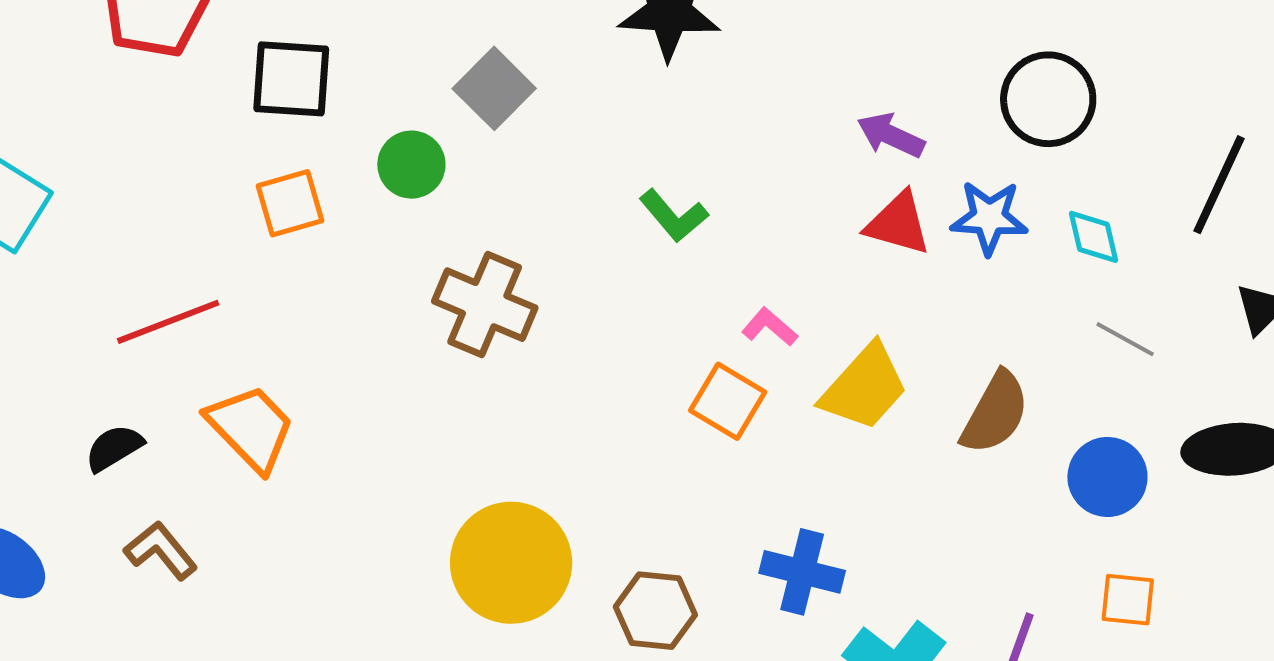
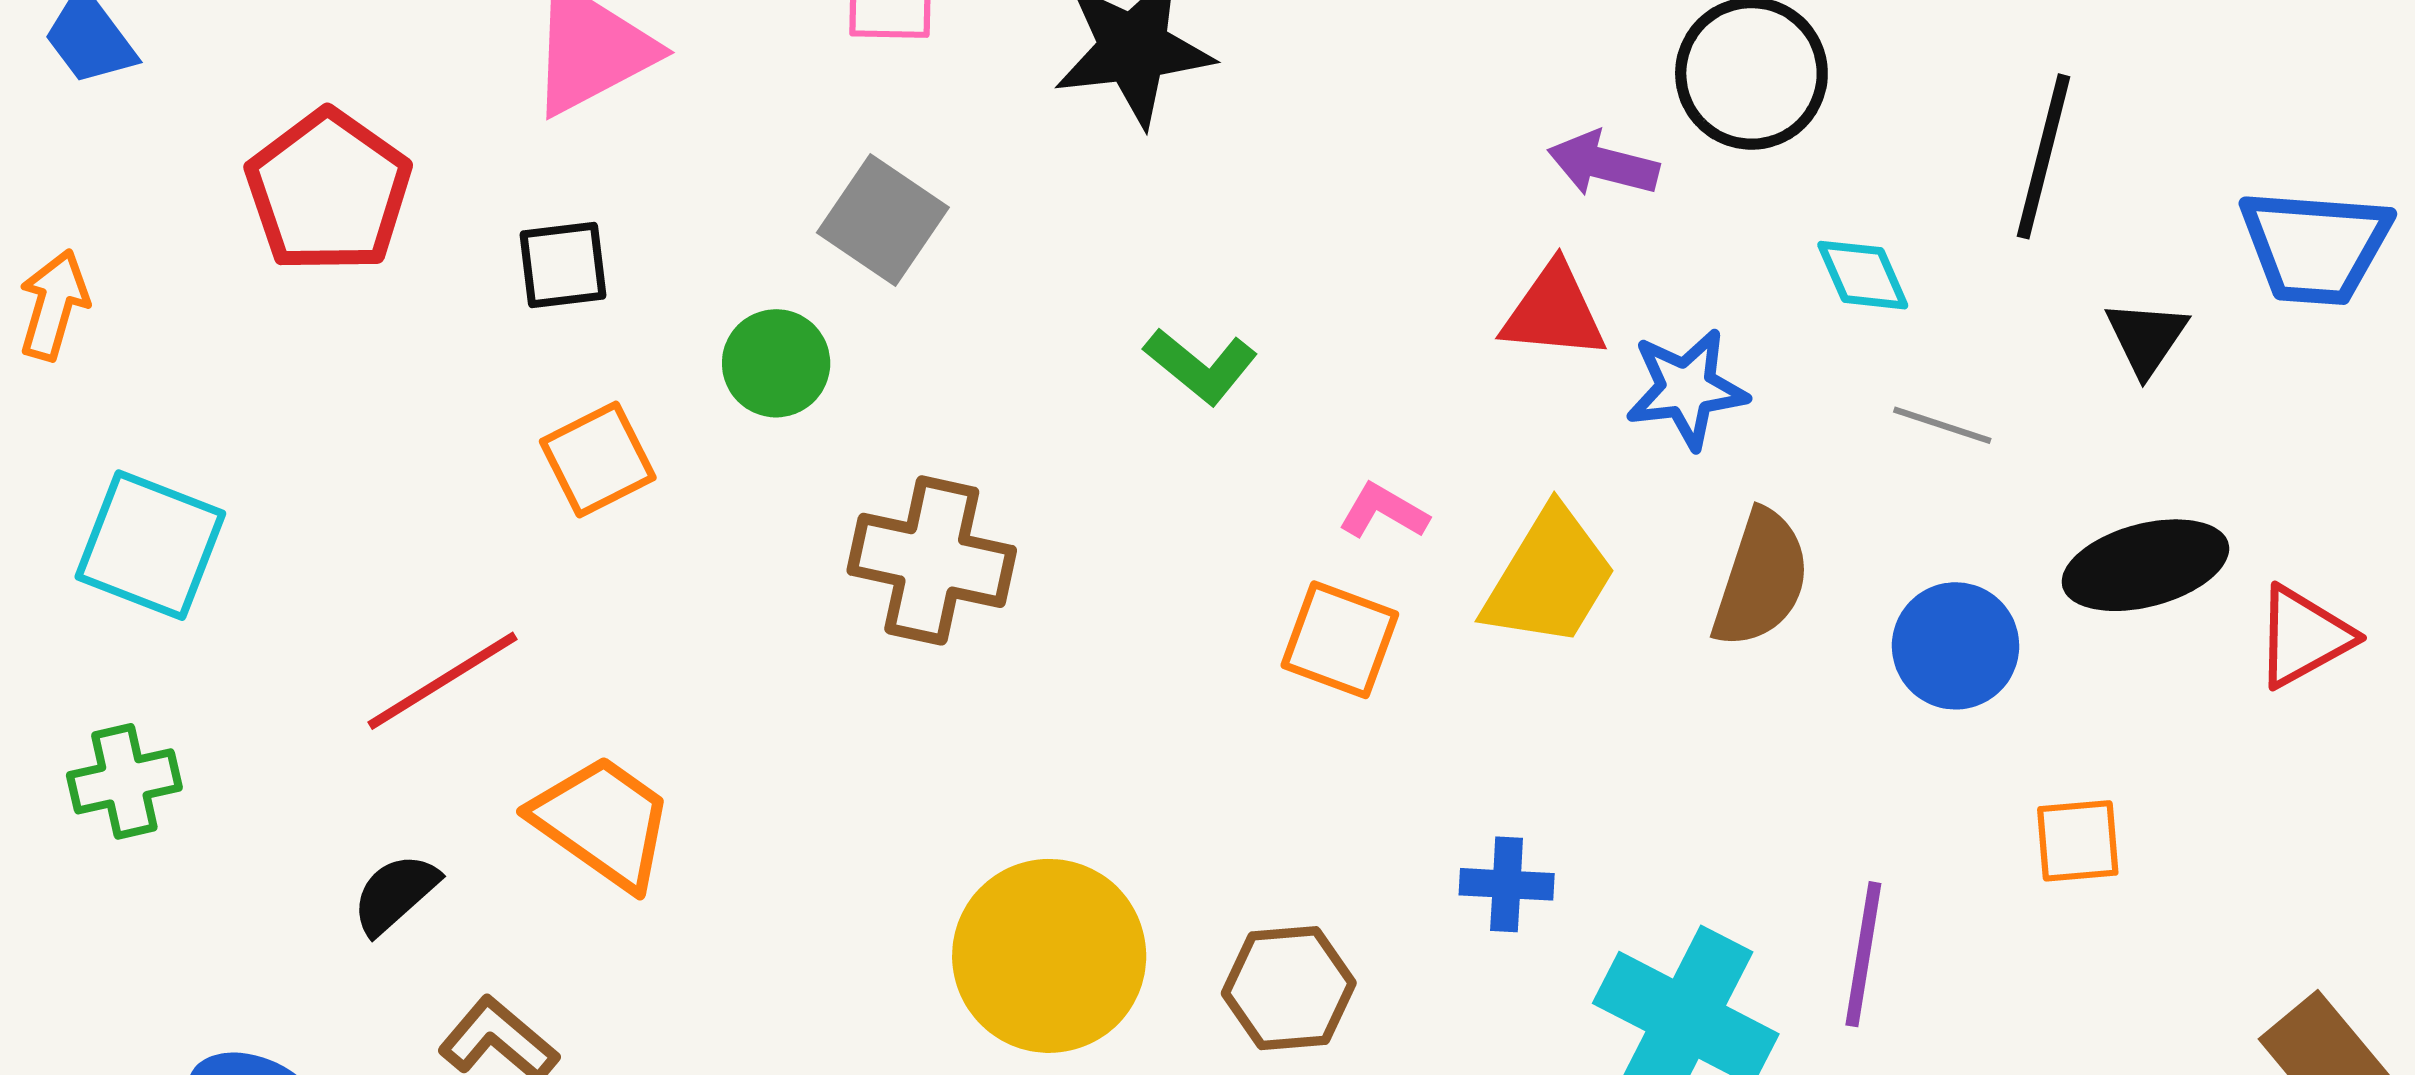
black square: (291, 79) -> (563, 265), size x0.7
purple arrow: (891, 135) -> (1603, 164), moved
blue star: (989, 218) -> (1687, 389), moved
blue cross: (802, 572) -> (1507, 884), size x0.7
orange square: (1128, 600) -> (2078, 841), moved

